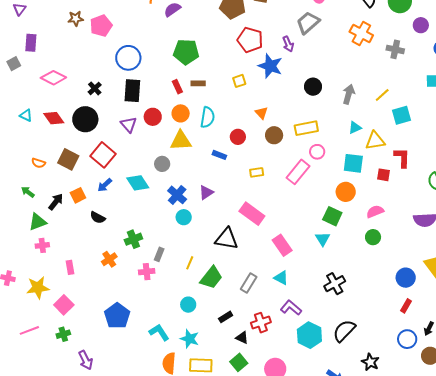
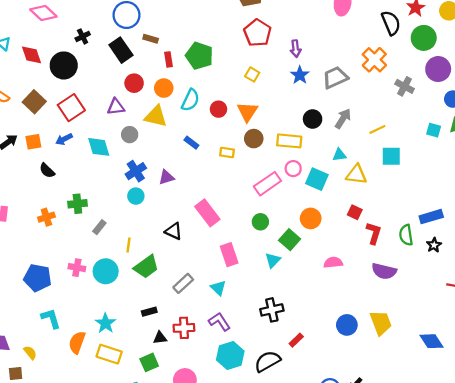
gray trapezoid: (308, 23) -> (335, 78), moved
purple circle: (421, 25) -> (438, 69), size x1.5
green pentagon: (186, 52) -> (199, 56), moved
blue star: (270, 66) -> (300, 75), moved, size x0.7
yellow square: (239, 81) -> (252, 74), moved, turned 32
brown rectangle: (198, 83) -> (151, 39), moved
black circle: (313, 87) -> (313, 119), moved
black rectangle: (132, 91) -> (121, 50), turned -55
orange triangle: (261, 113) -> (247, 112), size x1.5
purple triangle: (129, 125) -> (116, 107), moved, turned 48
red circle: (238, 137) -> (218, 109), moved
red L-shape: (402, 158) -> (374, 233), moved
cyan square: (353, 163) -> (317, 179), moved
yellow rectangle: (257, 172) -> (227, 152), moved
pink semicircle: (375, 212) -> (333, 263), moved
green circle: (373, 237) -> (260, 222), moved
black triangle: (227, 239) -> (174, 231), size x0.7
yellow line: (190, 263) -> (128, 245), turned -32
pink cross: (147, 272) -> (77, 268), moved
cyan circle: (188, 305) -> (106, 271), moved, size x1.5
red rectangle: (406, 306) -> (296, 340), moved
blue pentagon: (117, 316) -> (38, 278), turned 30
cyan L-shape: (159, 332) -> (51, 318), moved
black triangle: (242, 338) -> (160, 338), turned -48

